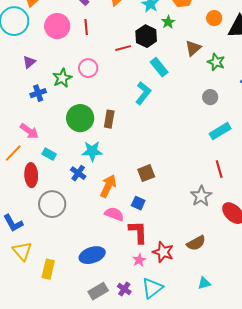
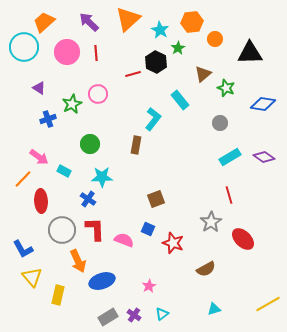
orange circle: (214, 18) -> (215, 39), moved
purple triangle: (29, 62) -> (39, 88), turned -48
cyan rectangle: (159, 67) -> (180, 100), moved
green circle: (80, 118) -> (90, 144), size x0.7
brown rectangle: (109, 119) -> (136, 145), moved
cyan rectangle: (49, 154) -> (64, 171), moved
orange arrow: (108, 186) -> (78, 261), moved, turned 130
red L-shape: (138, 232) -> (95, 229), moved
red star: (163, 252) -> (173, 243), moved
cyan triangle: (152, 288) -> (162, 314), size x0.6

